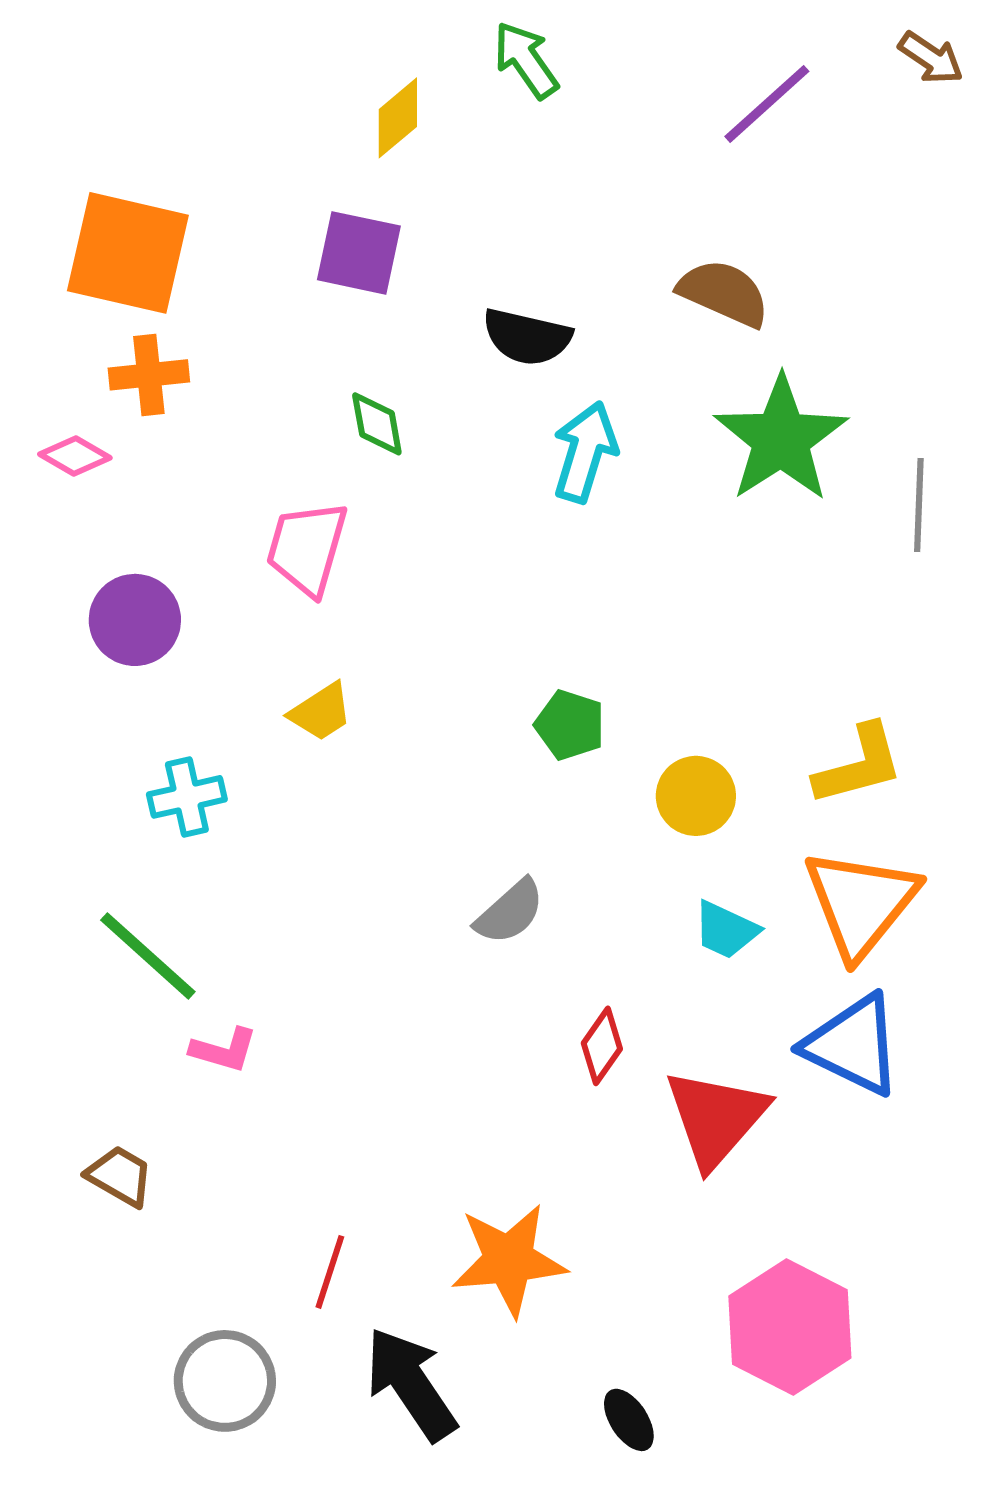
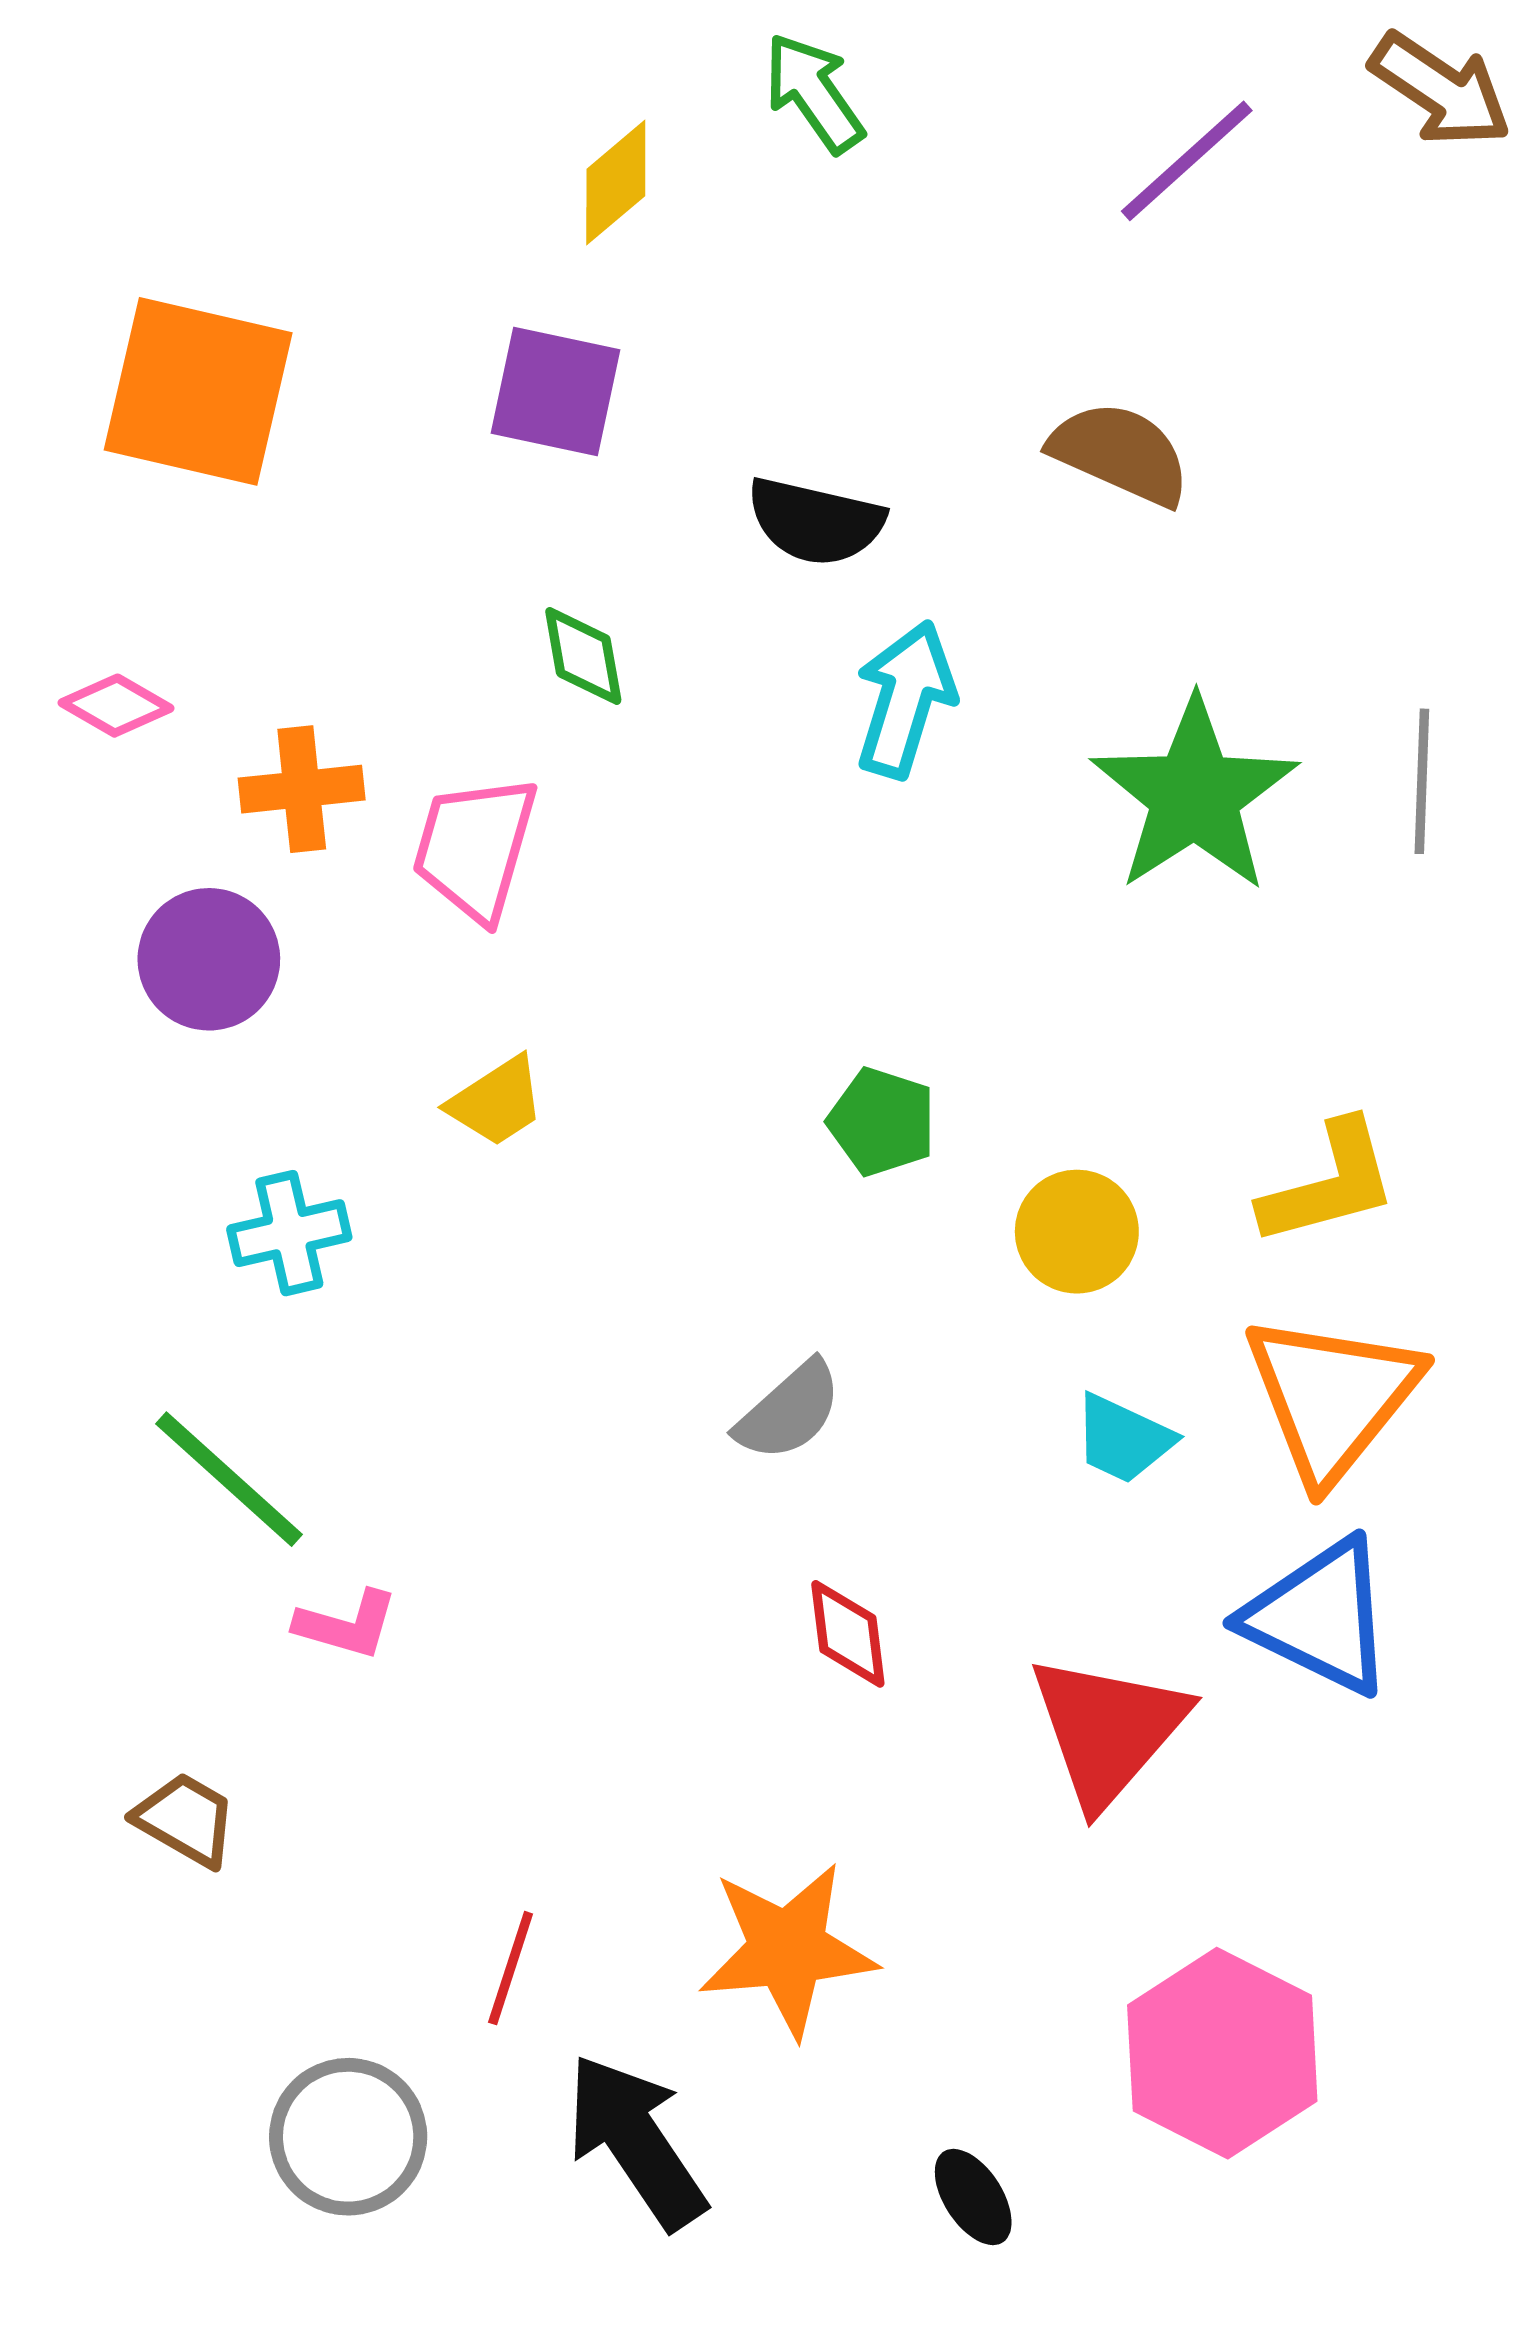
brown arrow: (931, 58) -> (1440, 90), size x1.4
orange cross: (149, 375) -> (302, 789), moved
green star: (781, 439) -> (1194, 795), moved
red diamond: (602, 1046) -> (848, 1634), moved, turned -42

